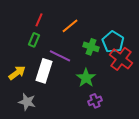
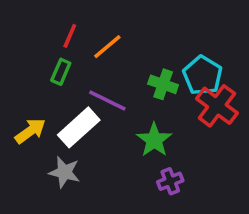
orange line: (70, 26) -> (107, 47), moved
white rectangle: (44, 71) -> (79, 127), turned 30
gray star: (27, 102) -> (64, 172), moved

